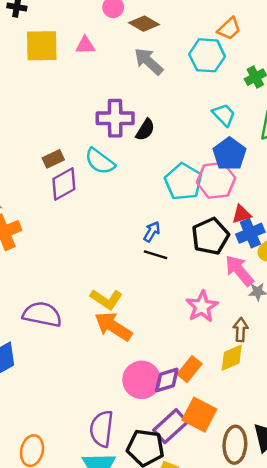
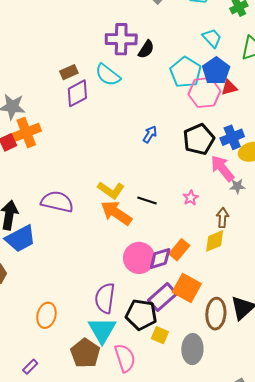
cyan pentagon: (183, 182) -> (186, 72), moved
red triangle: (241, 214) -> (229, 88), moved
black line: (155, 255) -> (147, 200), moved
pink star: (202, 307) -> (191, 198), size x0.6

